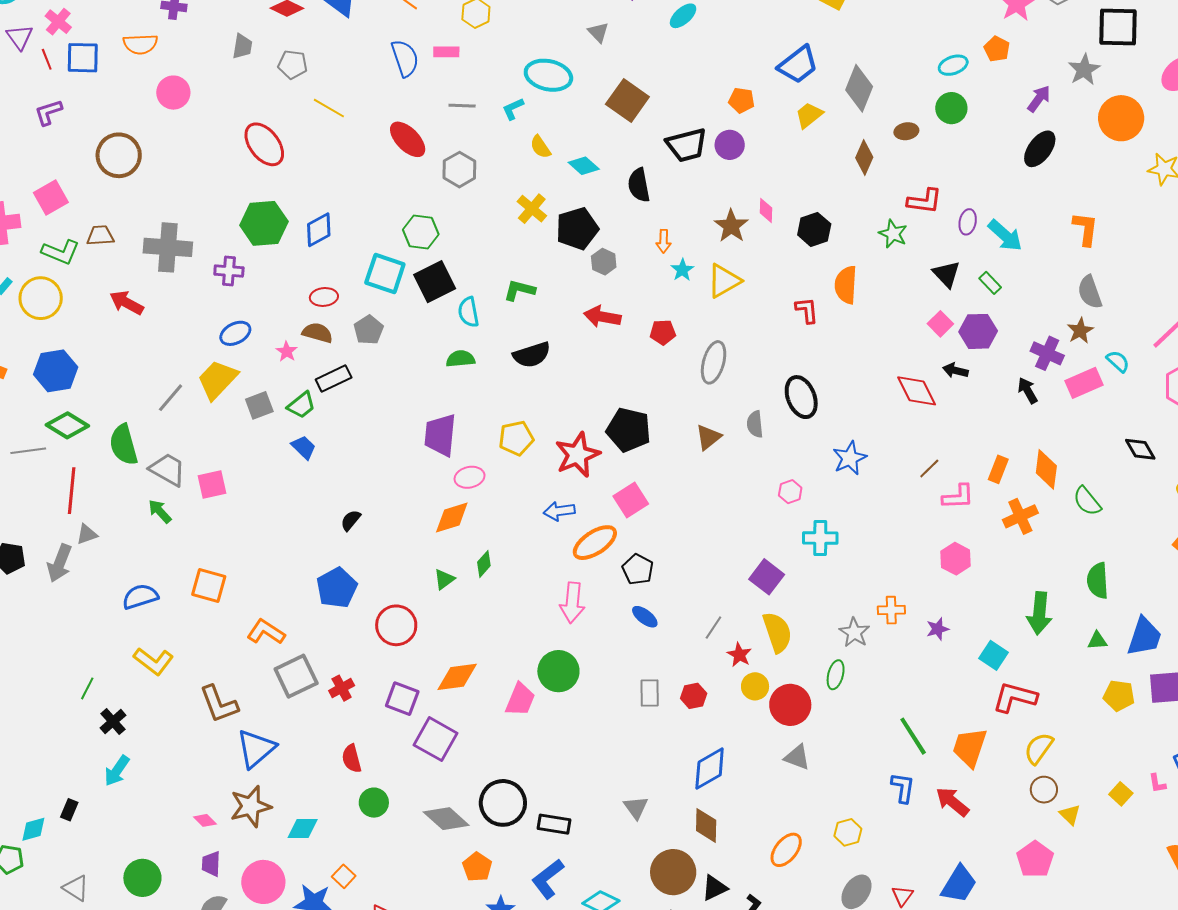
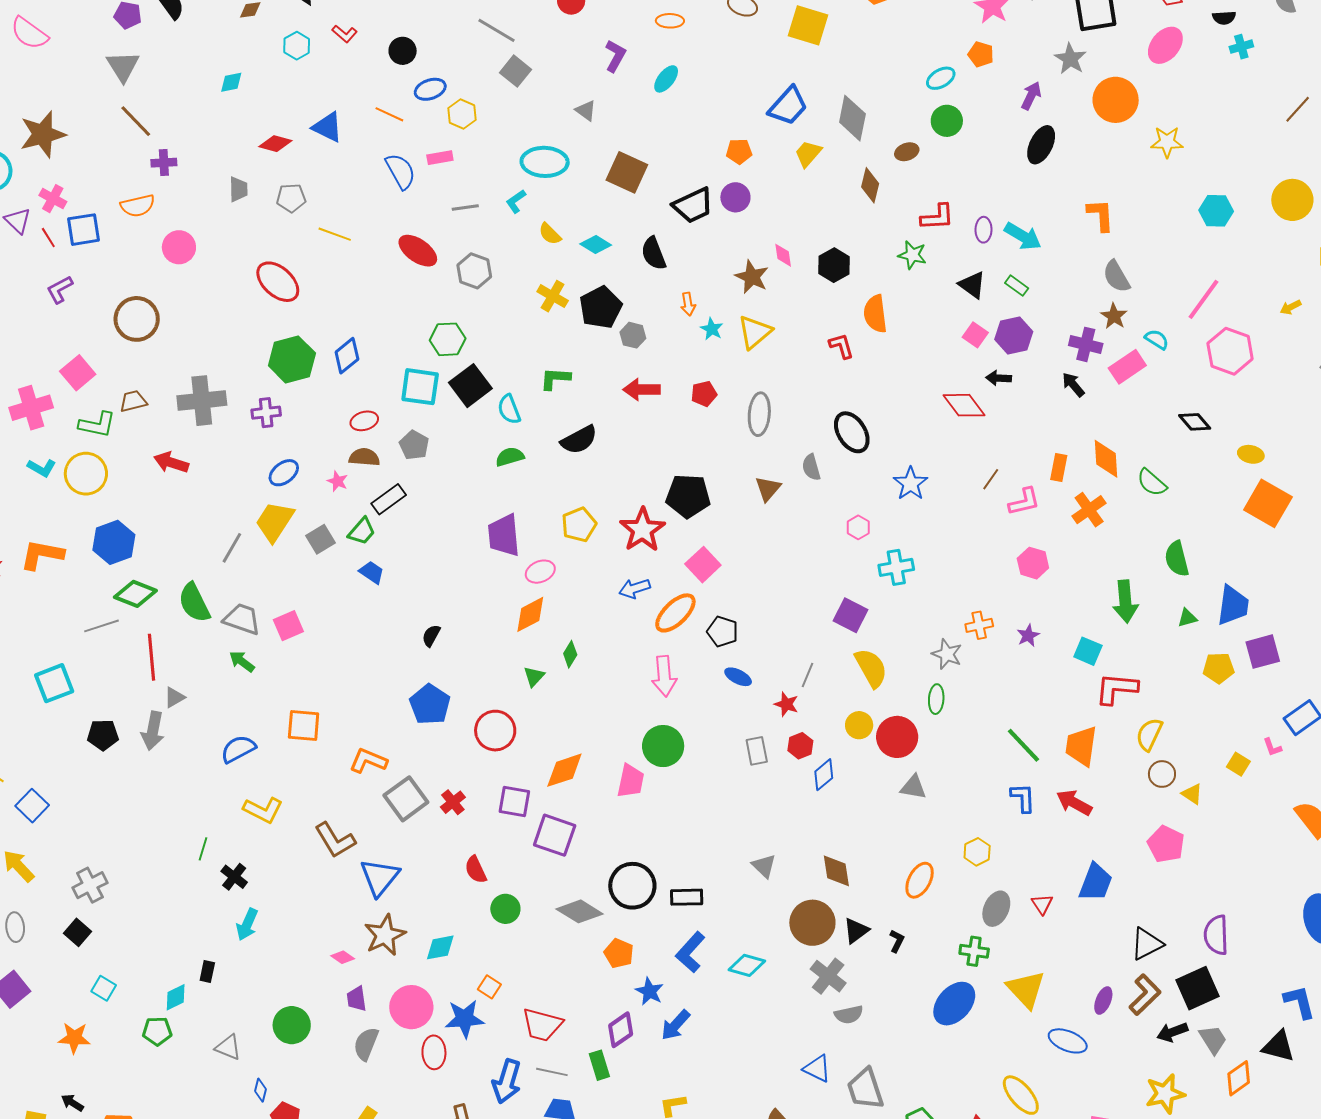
red star: (739, 655) -> (786, 704), moved
blue diamond: (710, 769) -> (824, 775), moved, size x0.7

